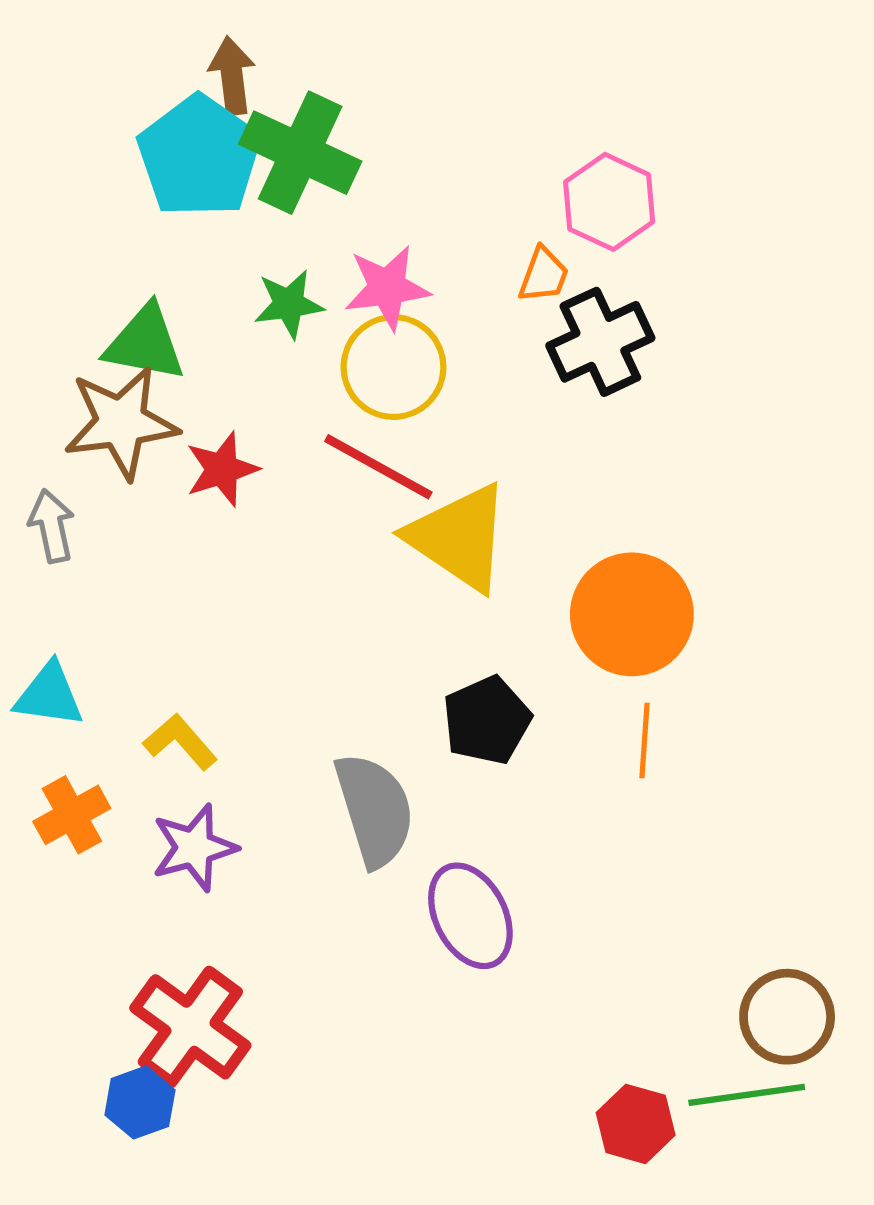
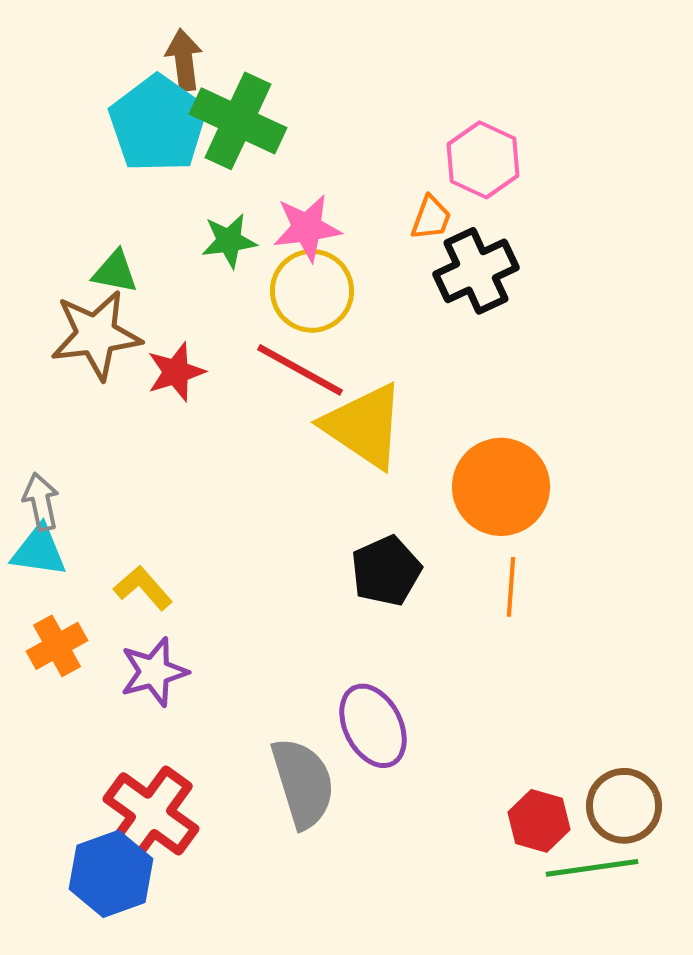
green triangle: (145, 343) -> (115, 272), size x0.7
gray arrow: (52, 526) -> (41, 502), moved
gray semicircle: (375, 810) -> (303, 783), moved
blue hexagon: (140, 1102) -> (111, 874), size x1.5
red hexagon: (636, 1124) -> (539, 821), moved

